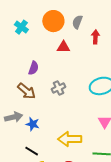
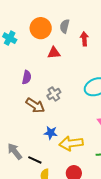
brown arrow: (27, 91) -> (35, 105), moved
gray arrow: (14, 117) -> (15, 151), moved, turned -108
blue star: (33, 124) -> (51, 133), moved

